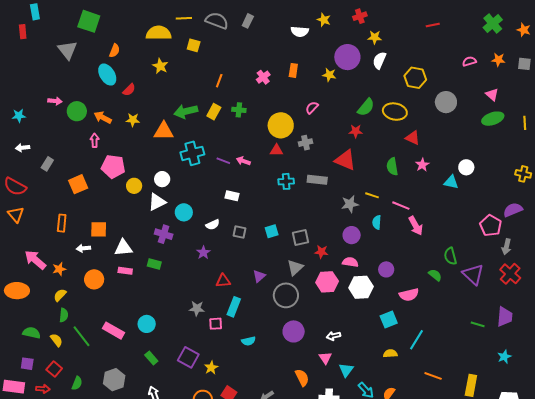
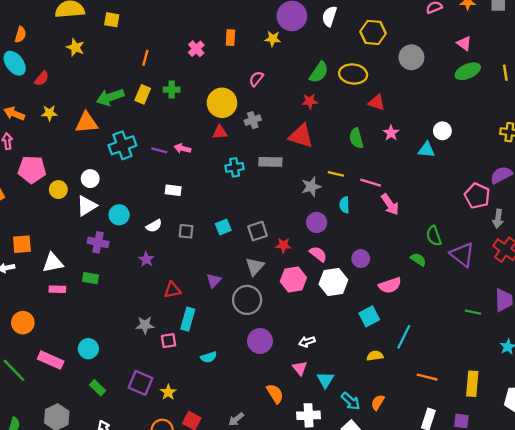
pink semicircle: (350, 262) -> (318, 254), turned 35
orange circle: (94, 279) -> (23, 323), moved

